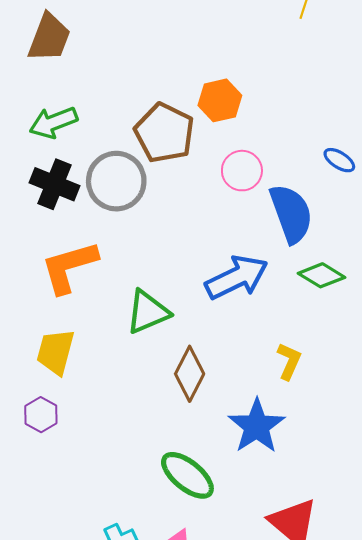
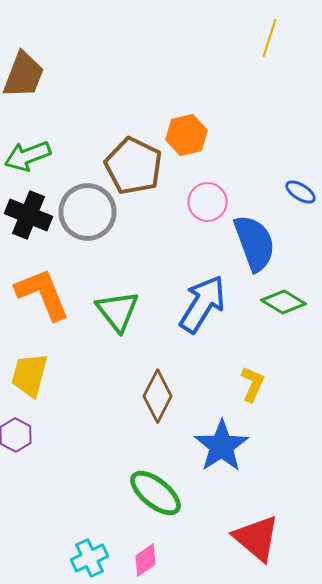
orange L-shape: (69, 267) -> (42, 294), turned 84
blue arrow: (237, 277) -> (202, 304), turned -32
green triangle: (148, 312) -> (118, 311), moved, turned -45

